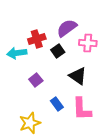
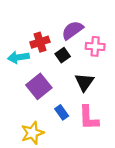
black triangle: (78, 76) -> (84, 82), turned 30
purple square: (36, 80) -> (39, 86), size x1.6

